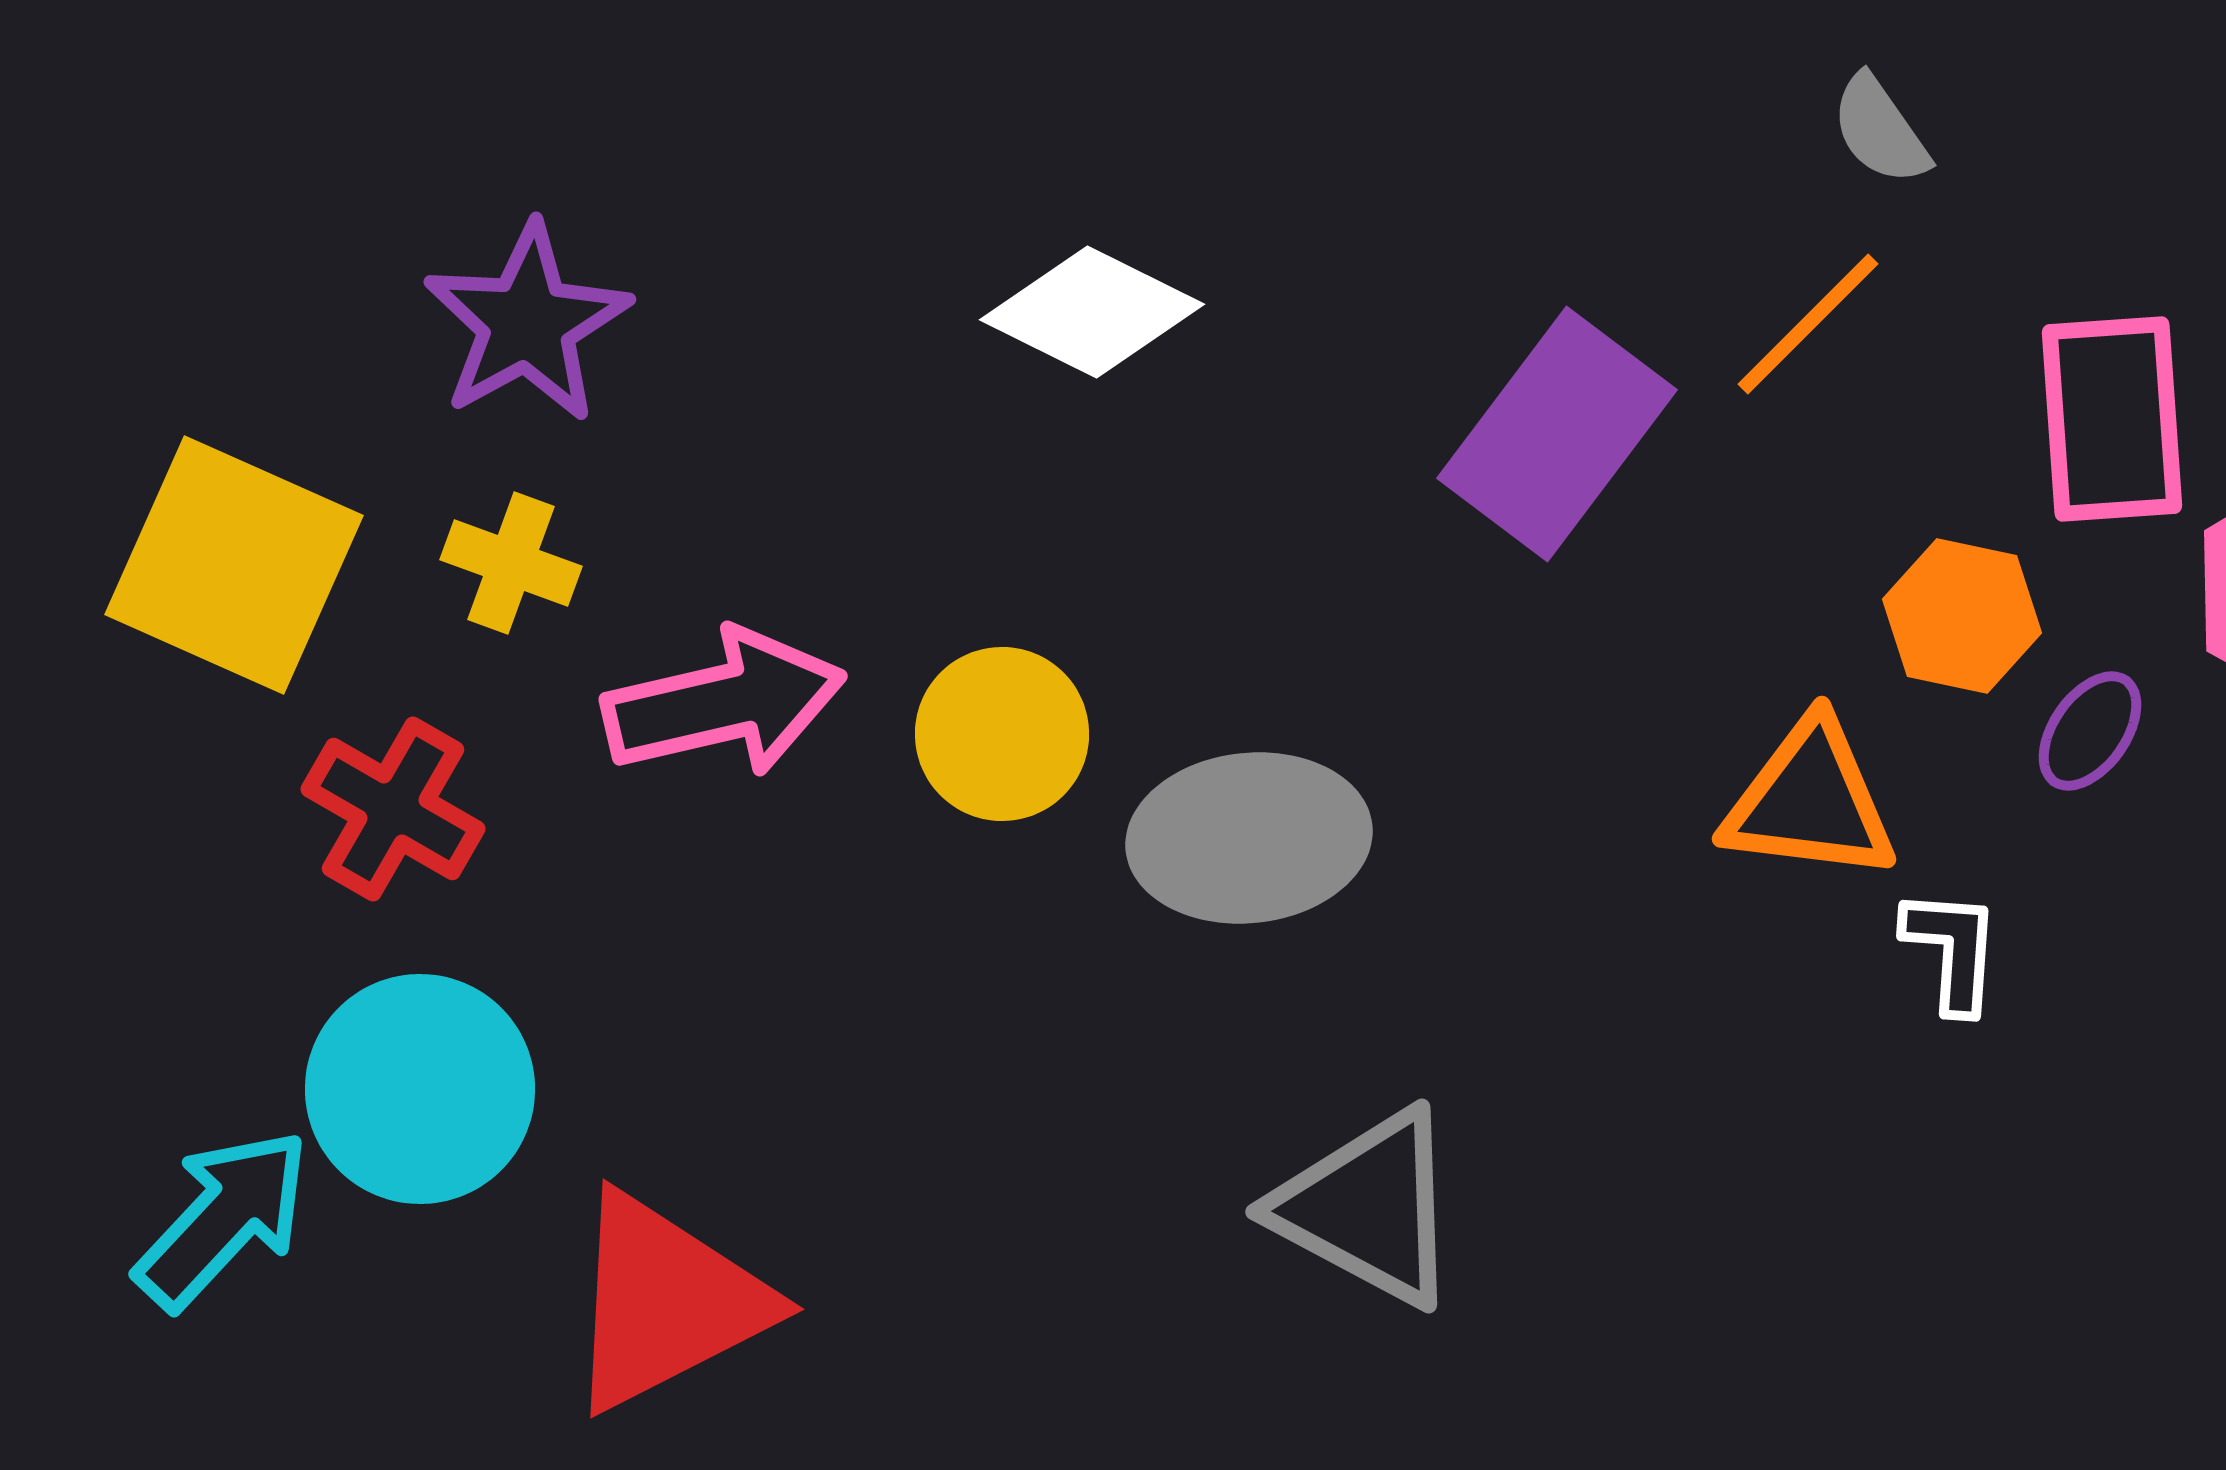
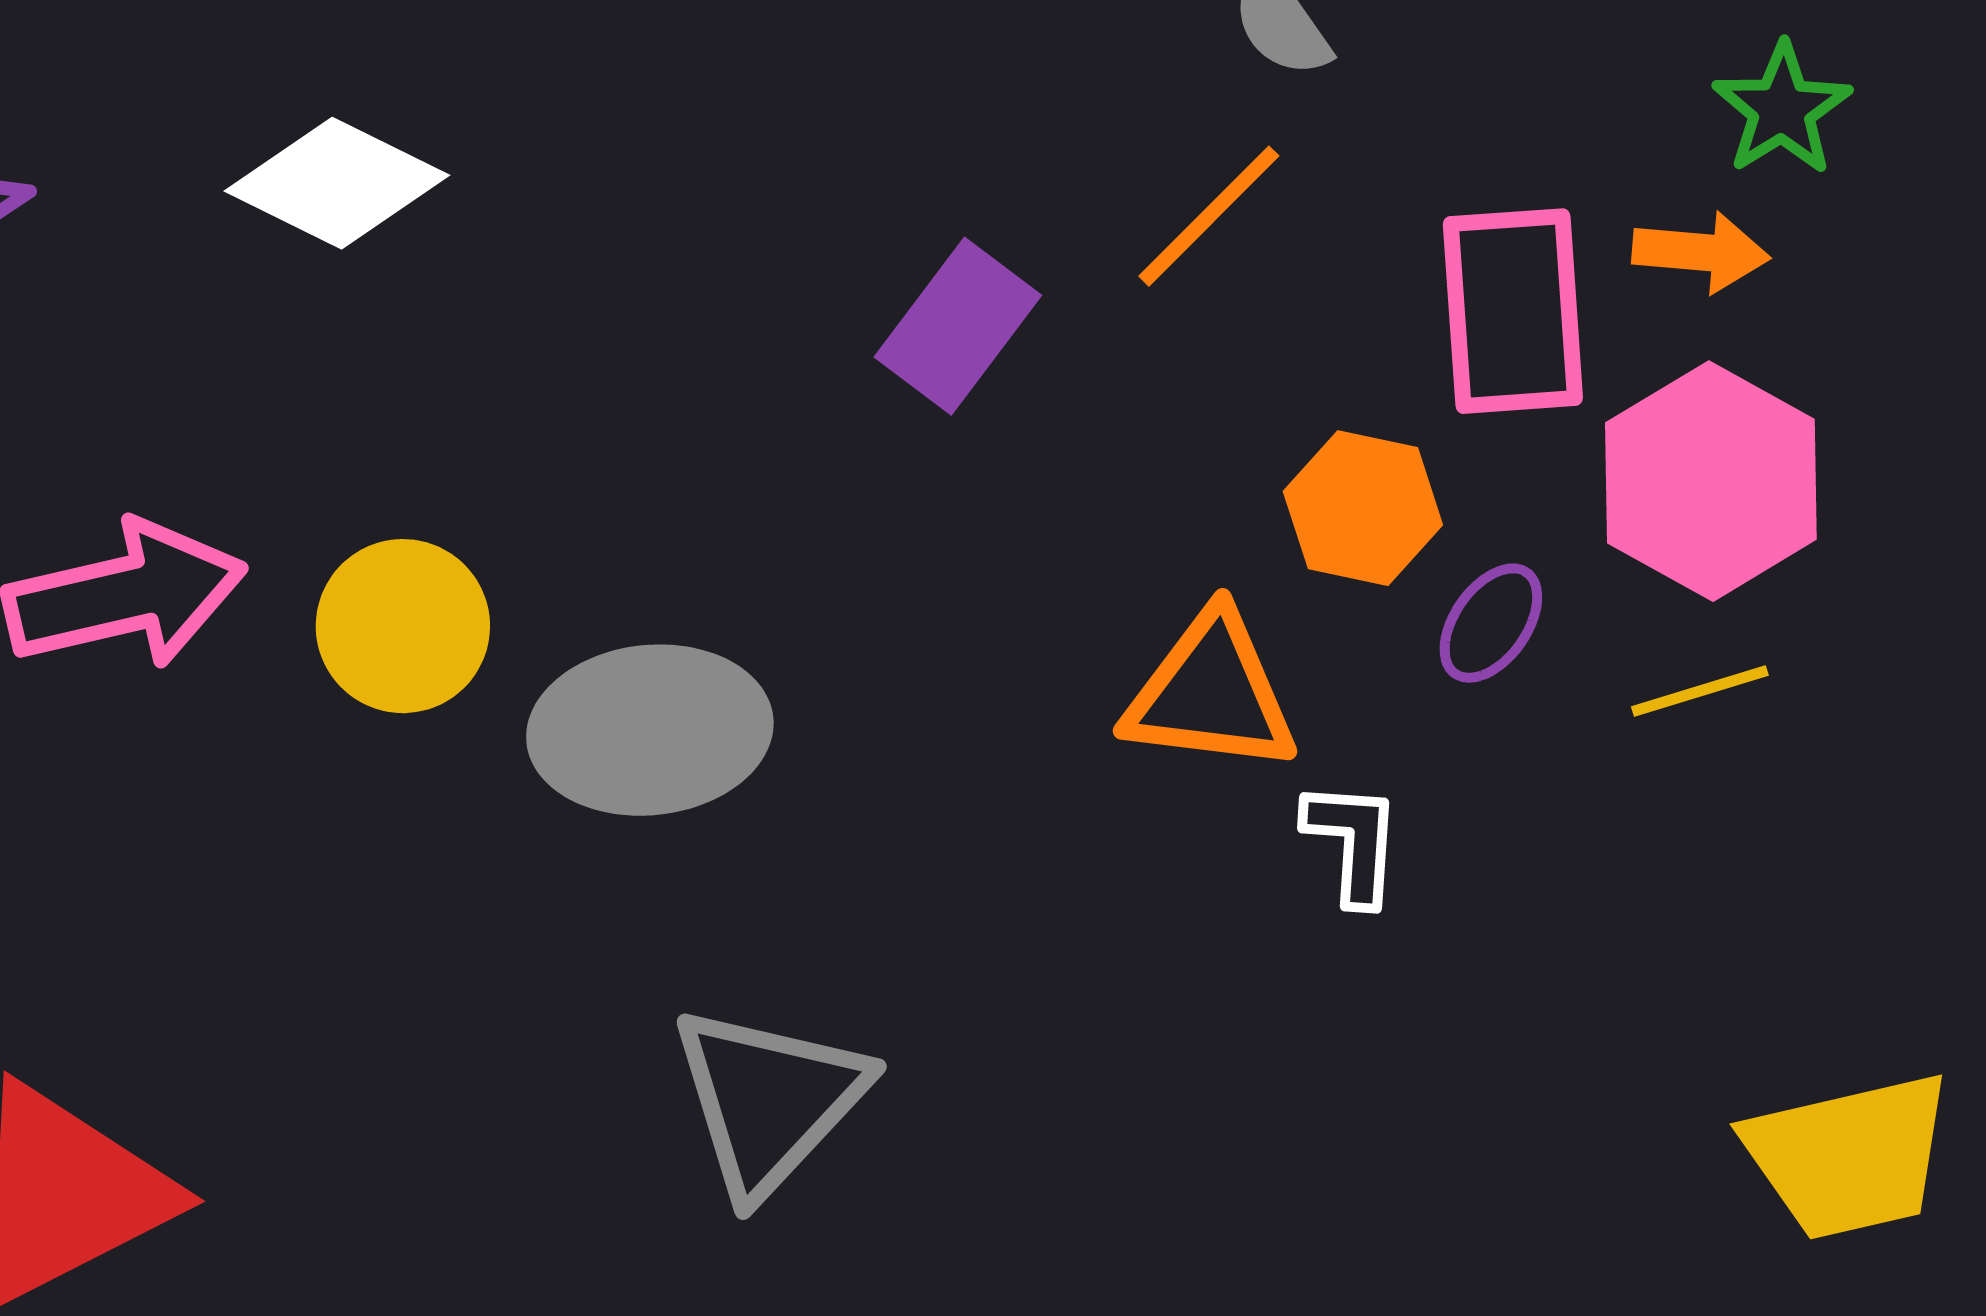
white diamond: (1092, 312) -> (337, 183), moved
purple rectangle: (1557, 434) -> (958, 326), size x0.7
gray triangle: (1368, 1208) -> (769, 1100), turned 45

